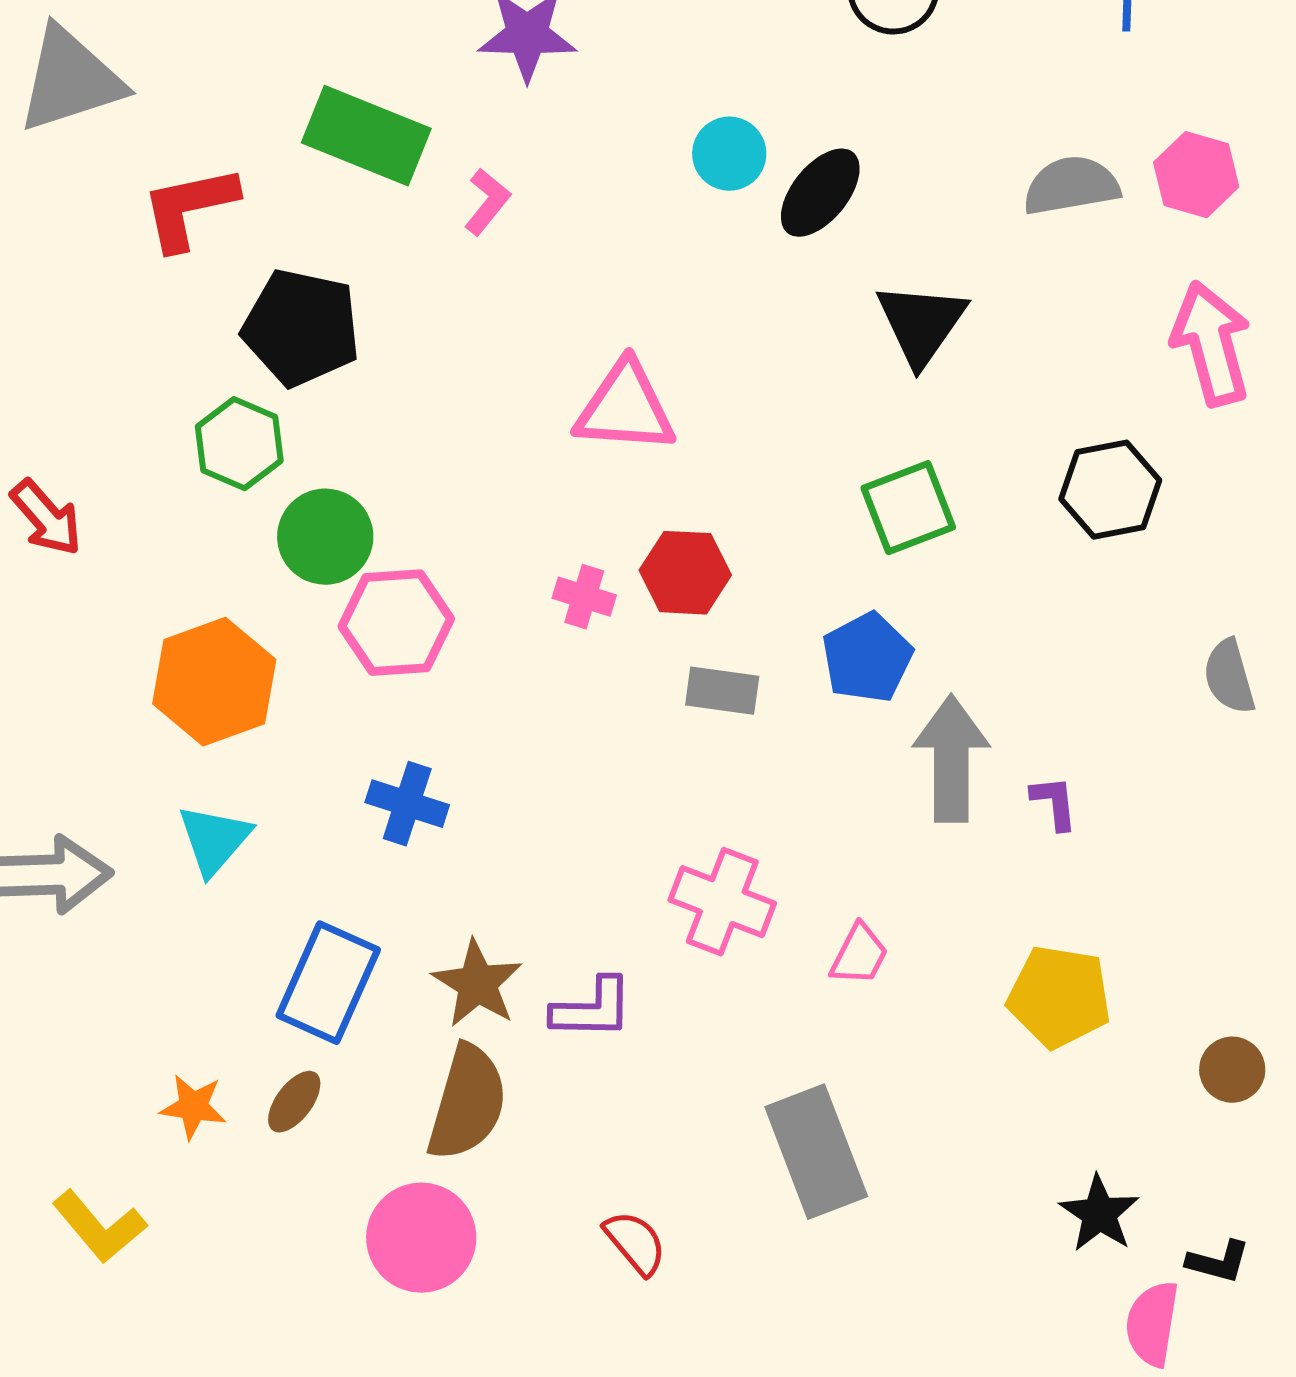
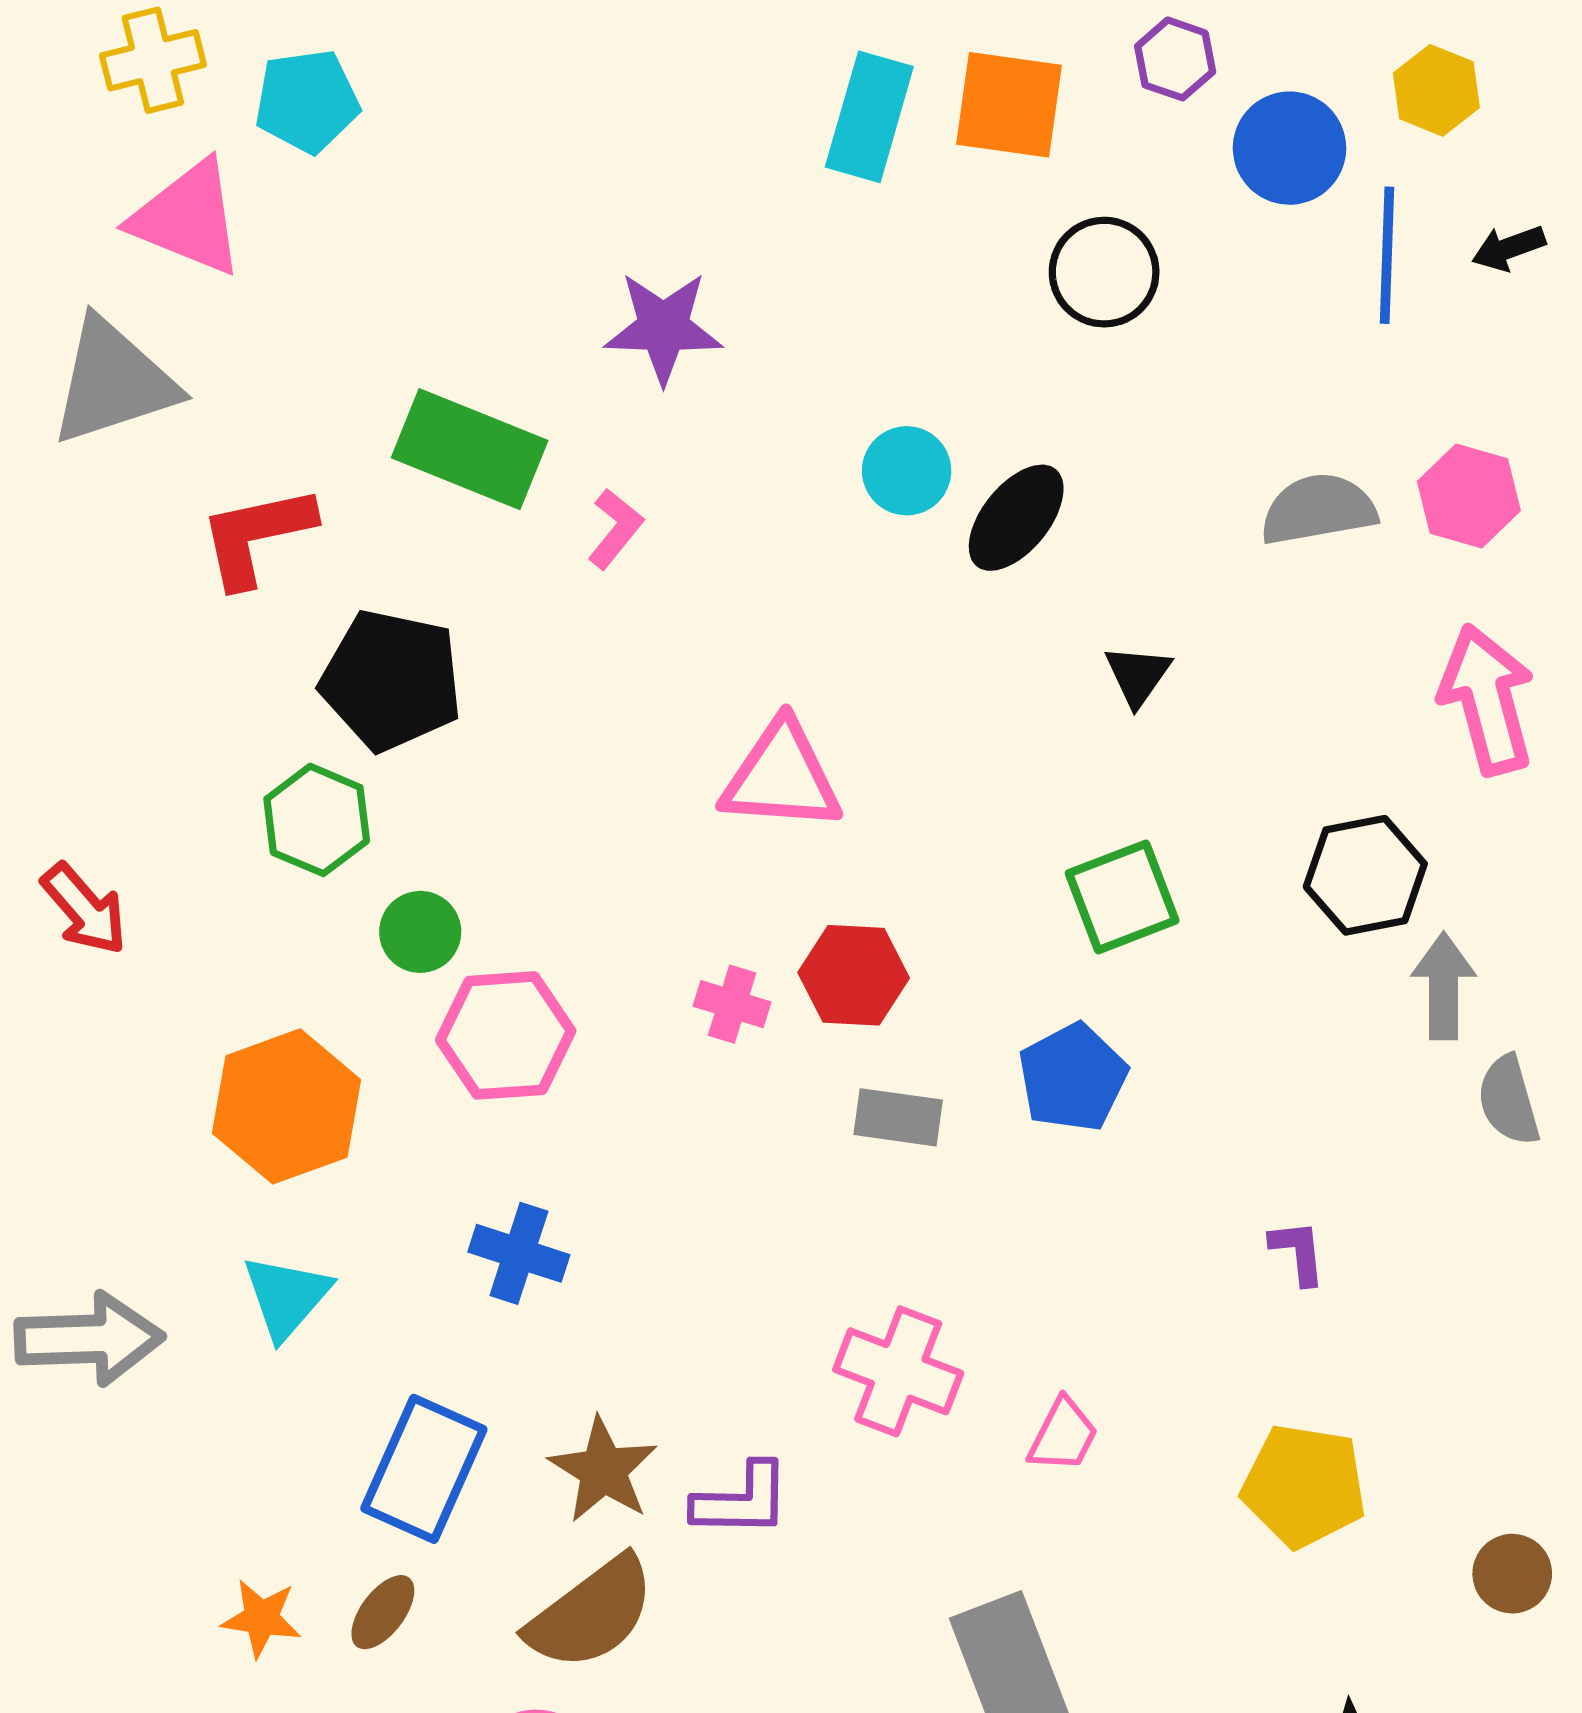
black triangle: (921, 324) -> (1138, 675), size x0.6
green circle: (325, 537) -> (420, 932), size x0.7
gray arrow: (951, 759) -> (1444, 986), moved, size x0.7
brown semicircle: (467, 1103) -> (591, 1613), turned 37

